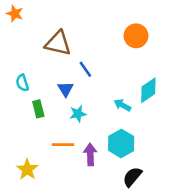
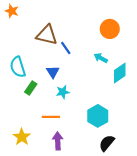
blue line: (85, 69) -> (66, 48), moved
cyan semicircle: (22, 83) -> (18, 67), size x1.5
cyan arrow: (122, 105) -> (101, 58), moved
green rectangle: (38, 109) -> (31, 88), turned 48
purple arrow: (90, 155) -> (58, 141), moved

